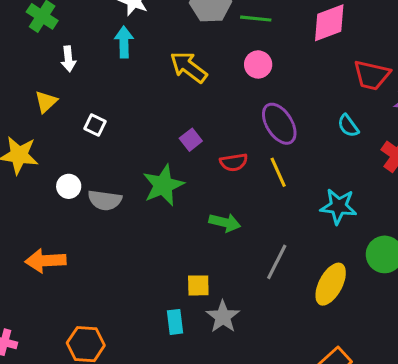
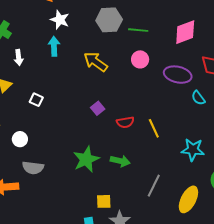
purple ellipse: (279, 124) -> (178, 75), moved, turned -44
green star: (163, 185) -> (86, 159), moved
gray semicircle: (105, 200) -> (33, 168), moved

